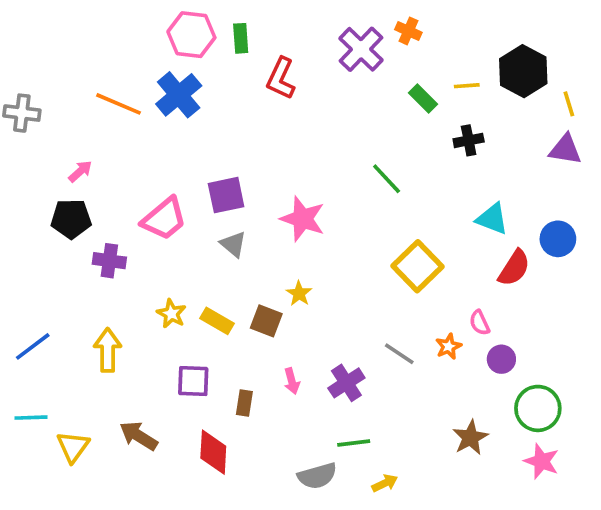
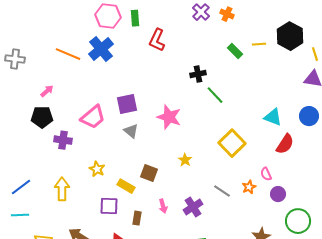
purple cross: (361, 49) -> (201, 12), moved, size x0.7
black cross: (469, 140) -> (198, 74), moved
blue circle: (558, 239) -> (309, 116), moved
yellow star: (299, 294) -> (185, 160), moved
yellow rectangle: (217, 321) -> (126, 186), moved
cyan line: (31, 418) -> (20, 215), moved

